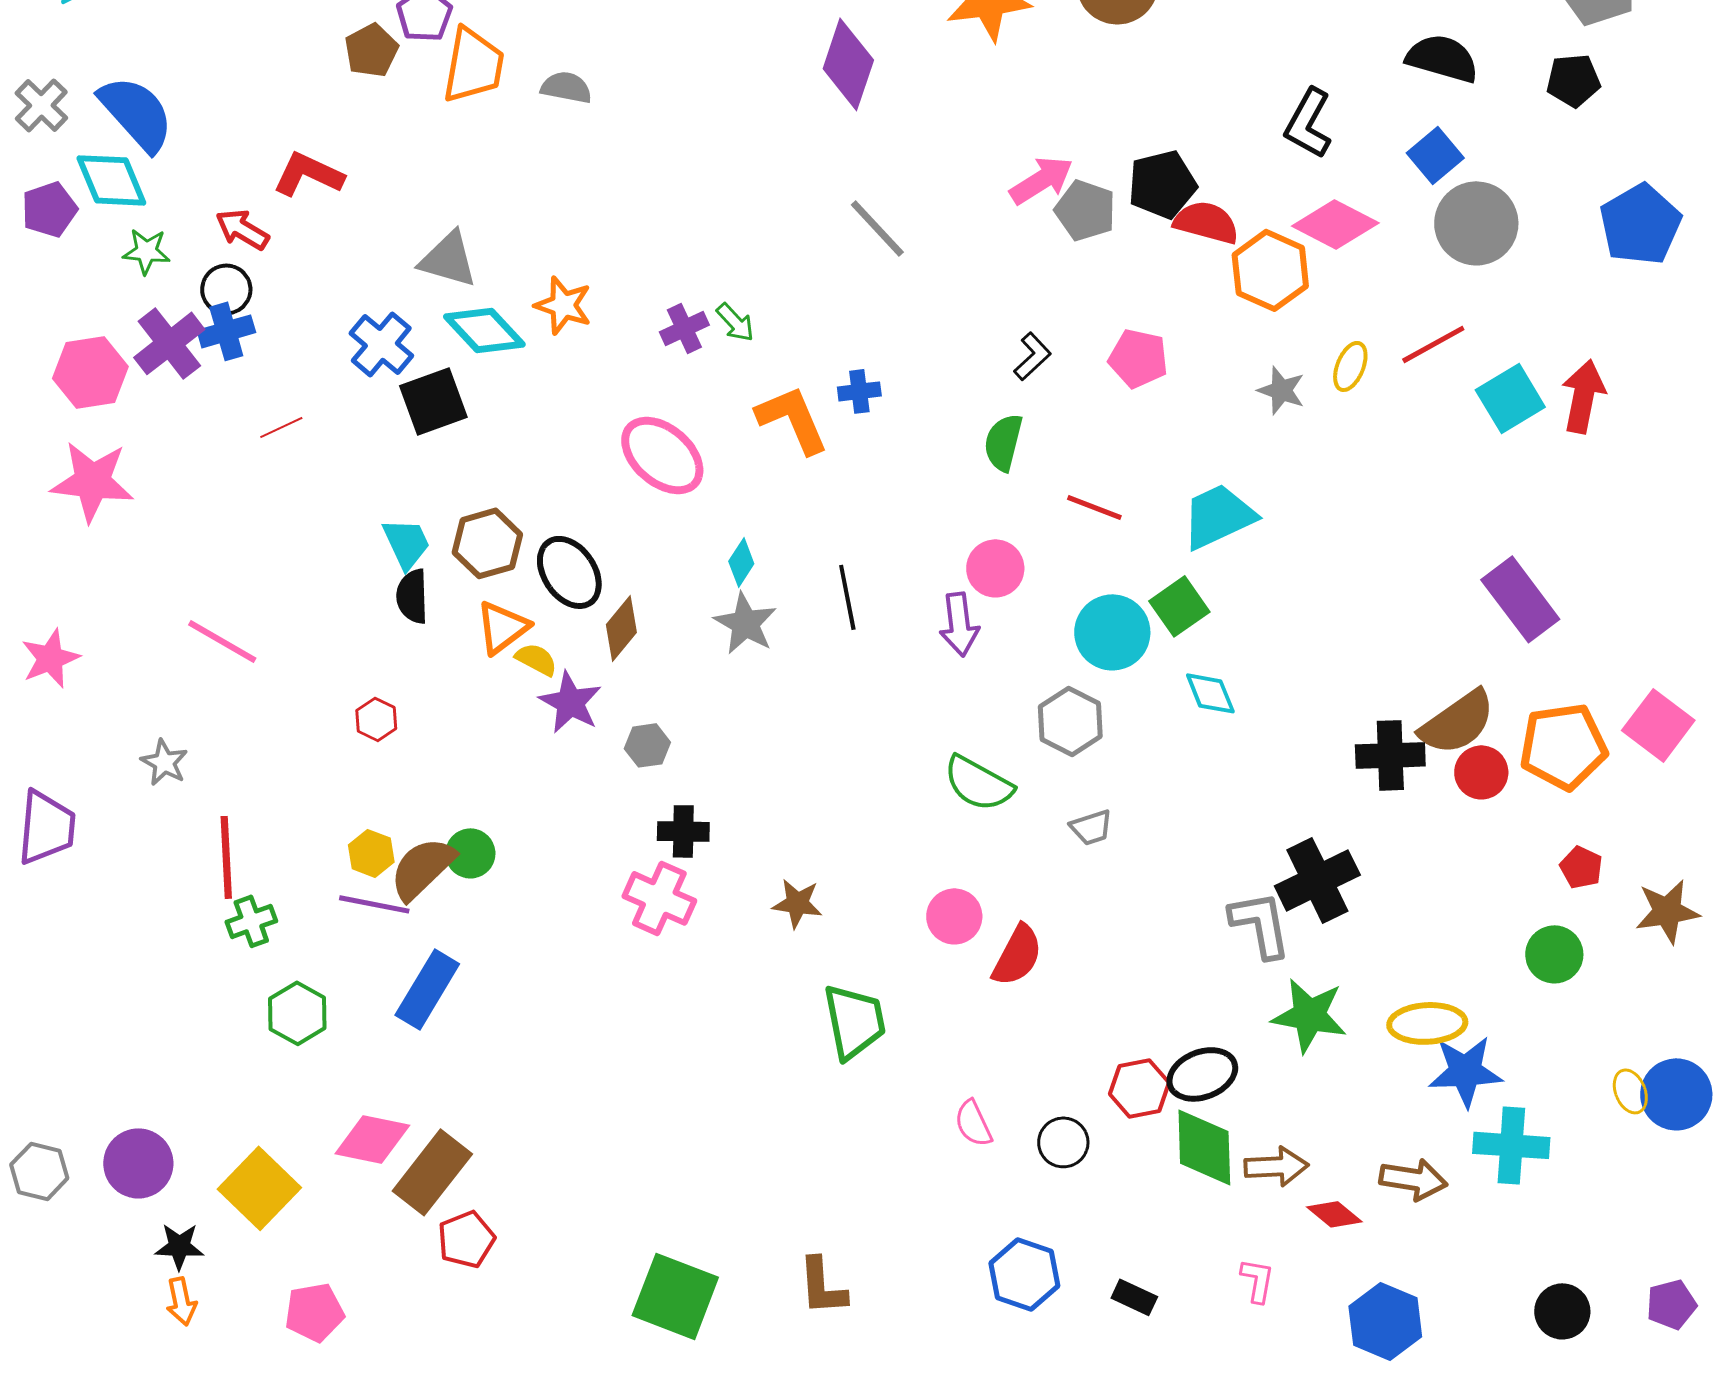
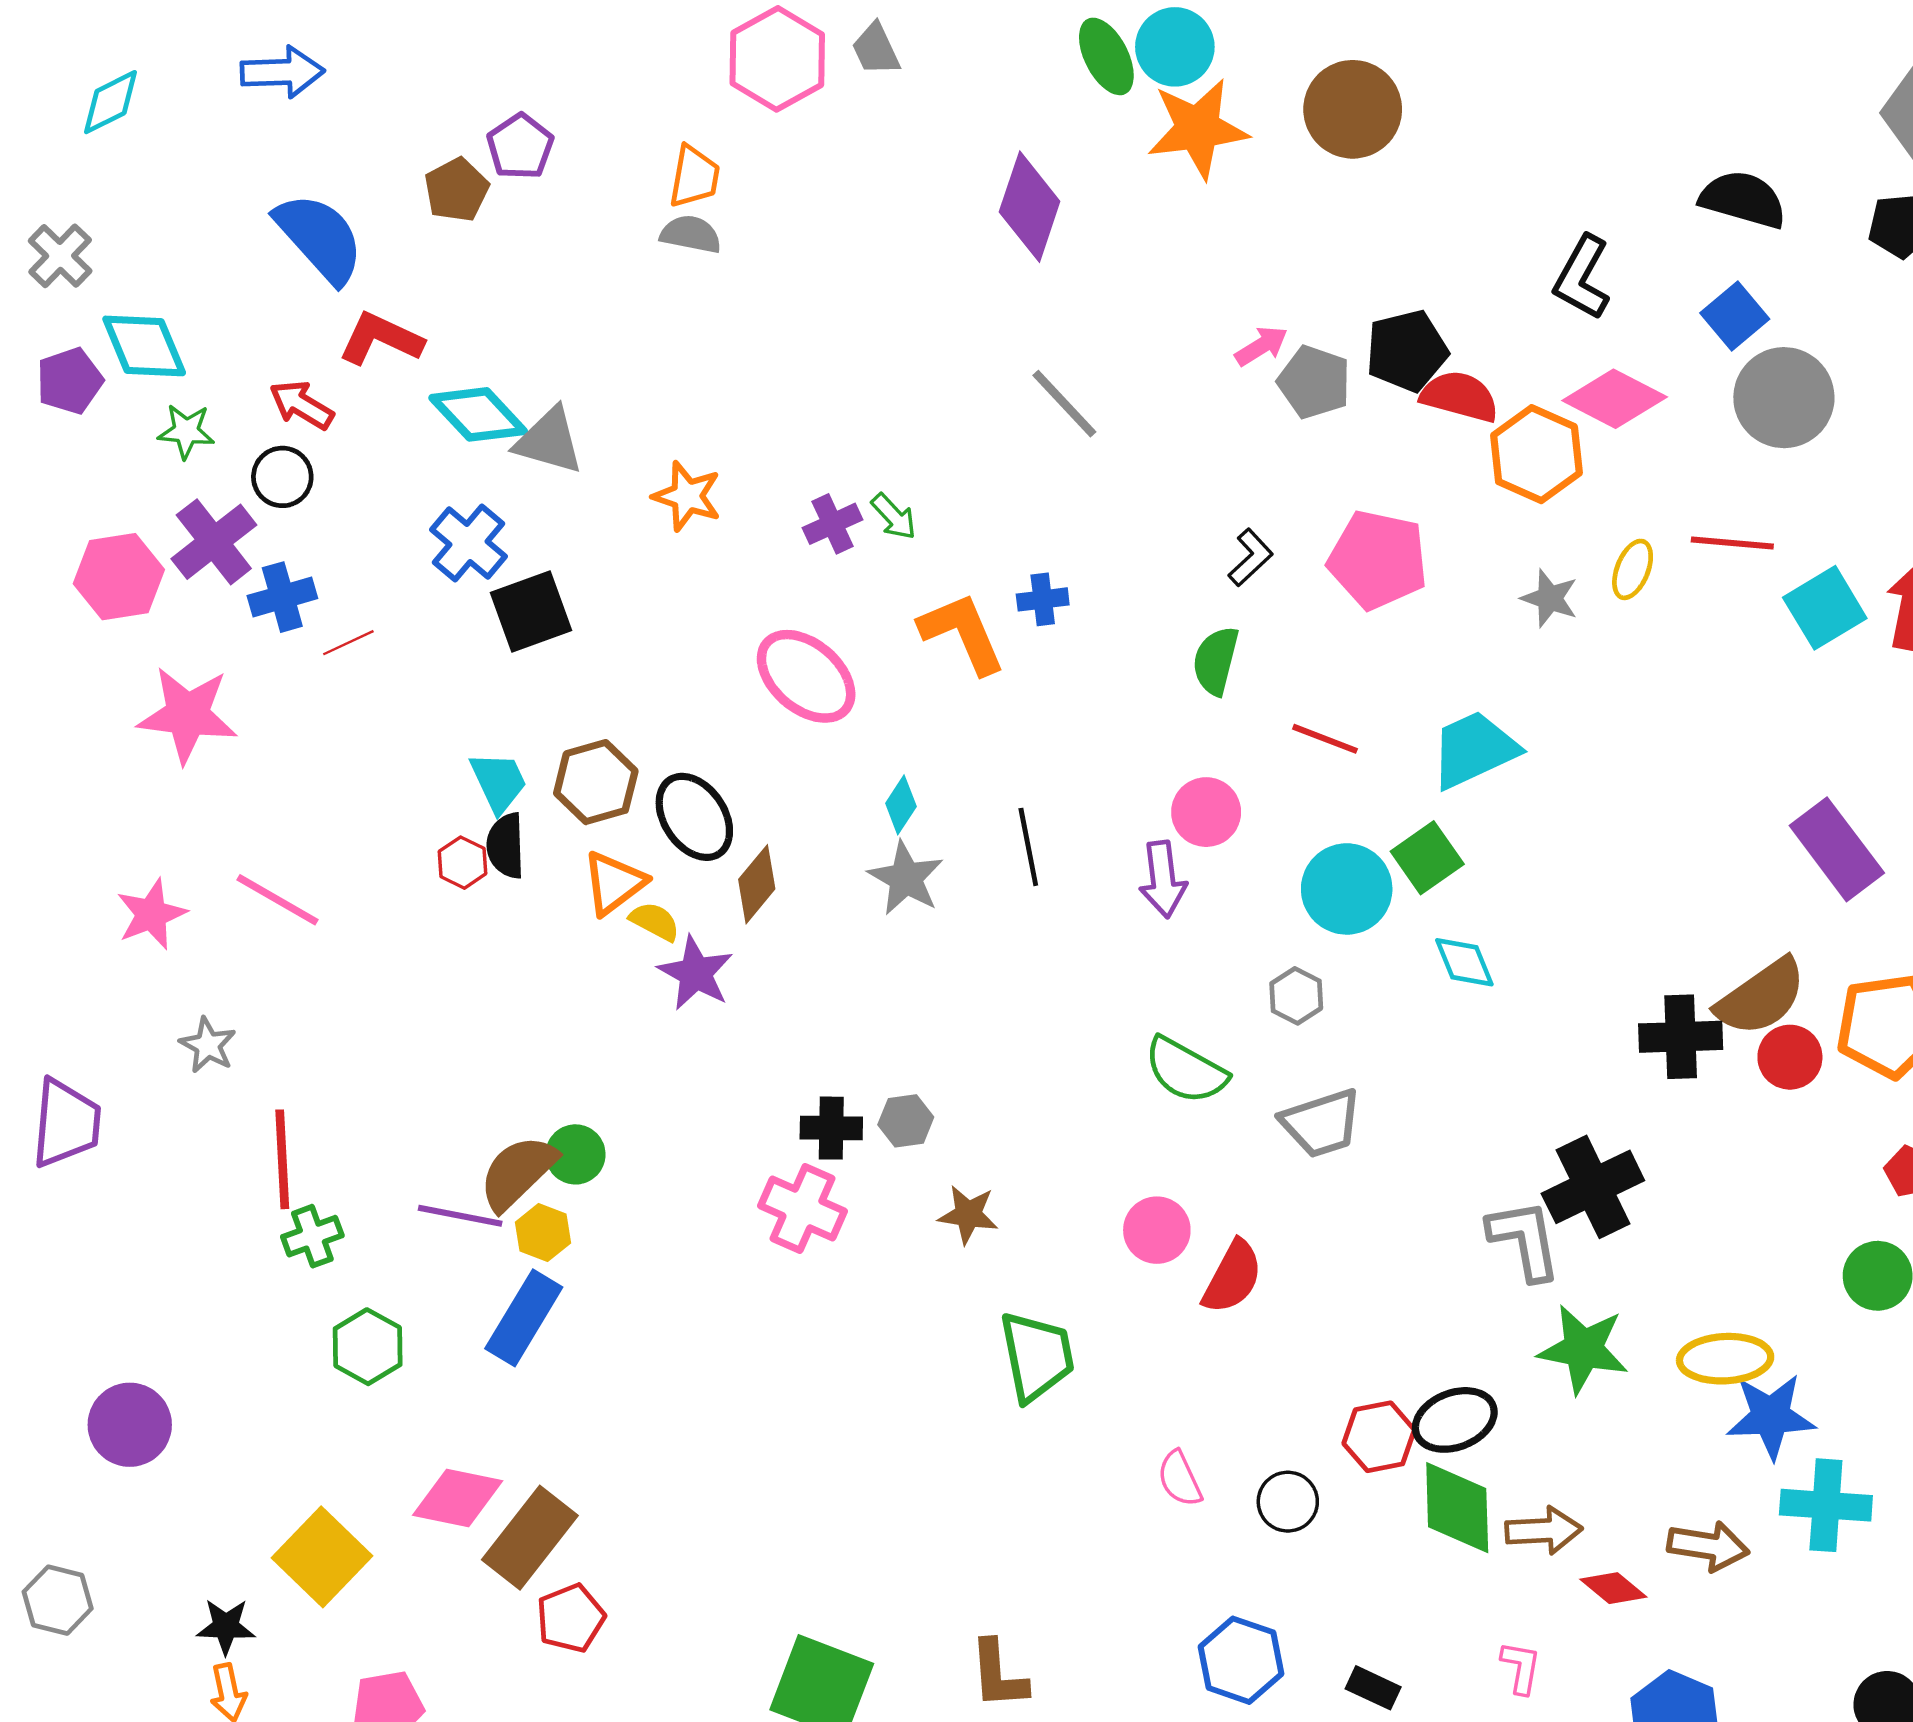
orange trapezoid: (473, 65) -> (694, 177), moved, size x0.7
blue semicircle: (136, 113) -> (320, 238), moved
pink arrow: (1041, 180) -> (1261, 346), size x0.7
cyan diamond: (484, 330) -> (478, 414), moved
blue cross: (226, 331) -> (282, 597), moved
red line: (1433, 344) -> (1732, 543), turned 34
pink pentagon: (1138, 358) -> (1378, 560), size x1.4
pink star: (92, 481) -> (187, 715), moved
pink star: (50, 658) -> (151, 914), moved
red hexagon: (376, 719) -> (463, 863), moved
gray hexagon: (1070, 721) -> (1296, 996), size x0.7
gray hexagon: (647, 745) -> (906, 1121), moved
gray trapezoid: (1091, 827) -> (1321, 1123), size x1.6
yellow hexagon: (371, 853) -> (543, 1233), moved
purple circle: (138, 1163) -> (130, 1425), moved
gray hexagon: (39, 1171) -> (58, 1600), moved

